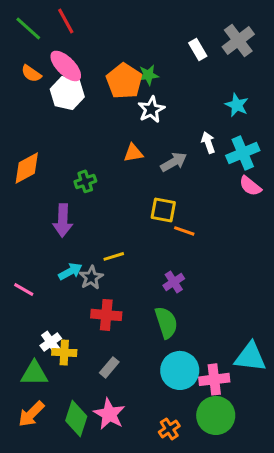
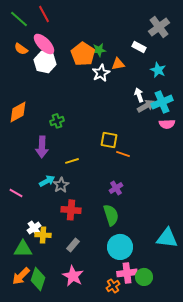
white rectangle: (198, 49) -> (139, 47), moved, turned -32
orange triangle: (133, 153) -> (118, 64), moved
gray arrow: (174, 162) -> (146, 106), moved
pink semicircle: (250, 186) -> (167, 124), turned -42
yellow line: (114, 256) -> (72, 161), moved
pink cross: (214, 379) -> (127, 273), moved
green circle: (216, 415) -> (144, 277), size x0.7
green diamond: (76, 418) -> (38, 279), moved

